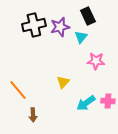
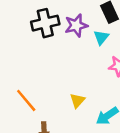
yellow triangle: (63, 82) -> (77, 100), moved

